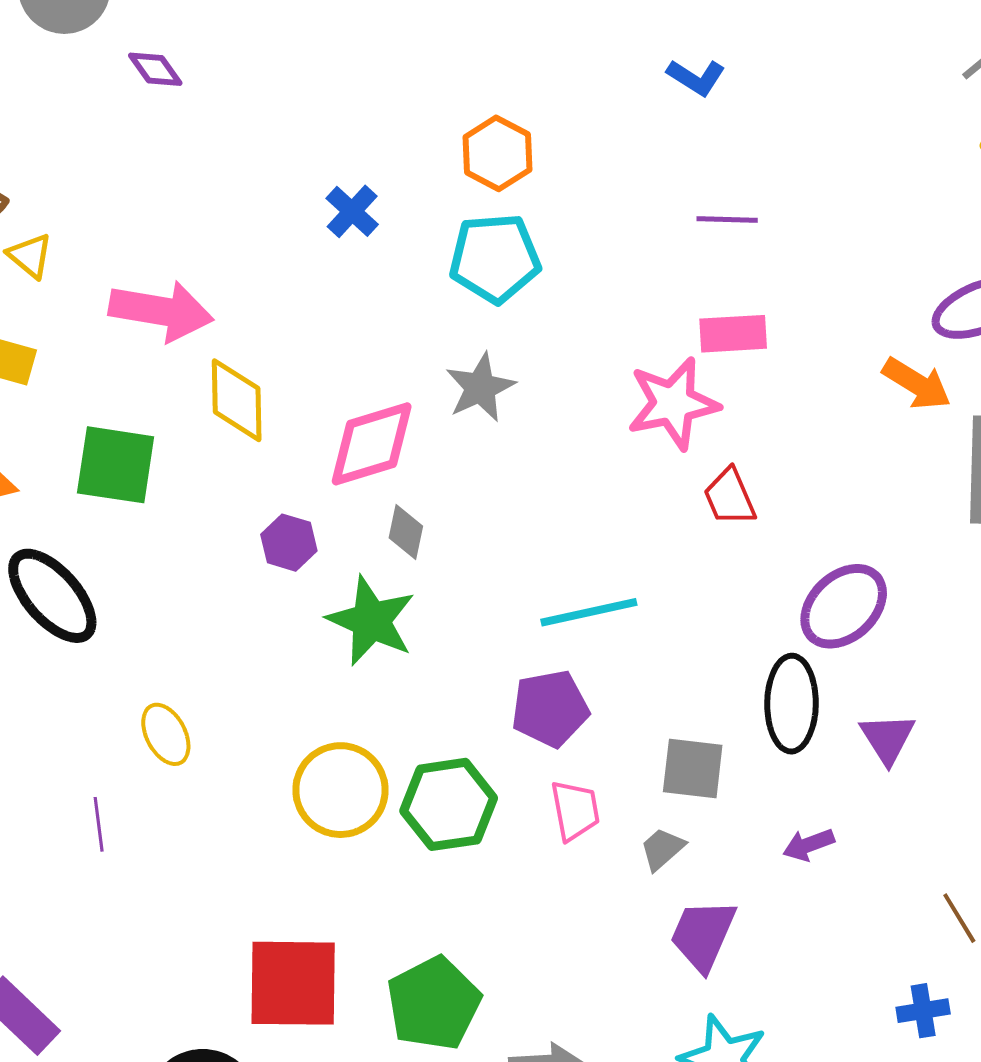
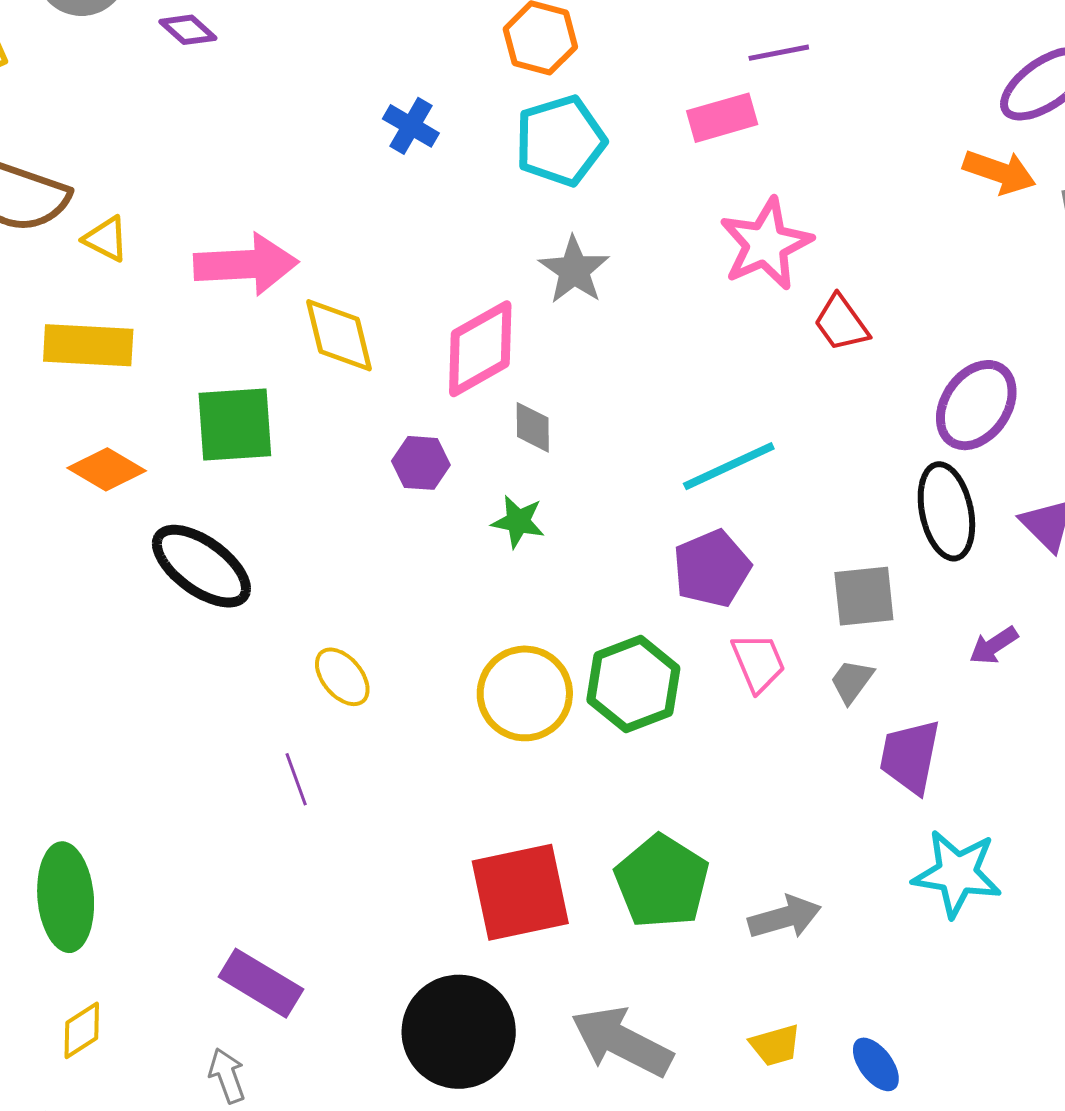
pink rectangle: (733, 334) -> (722, 118), moved
green star: (371, 621) -> (518, 522), size x0.6

